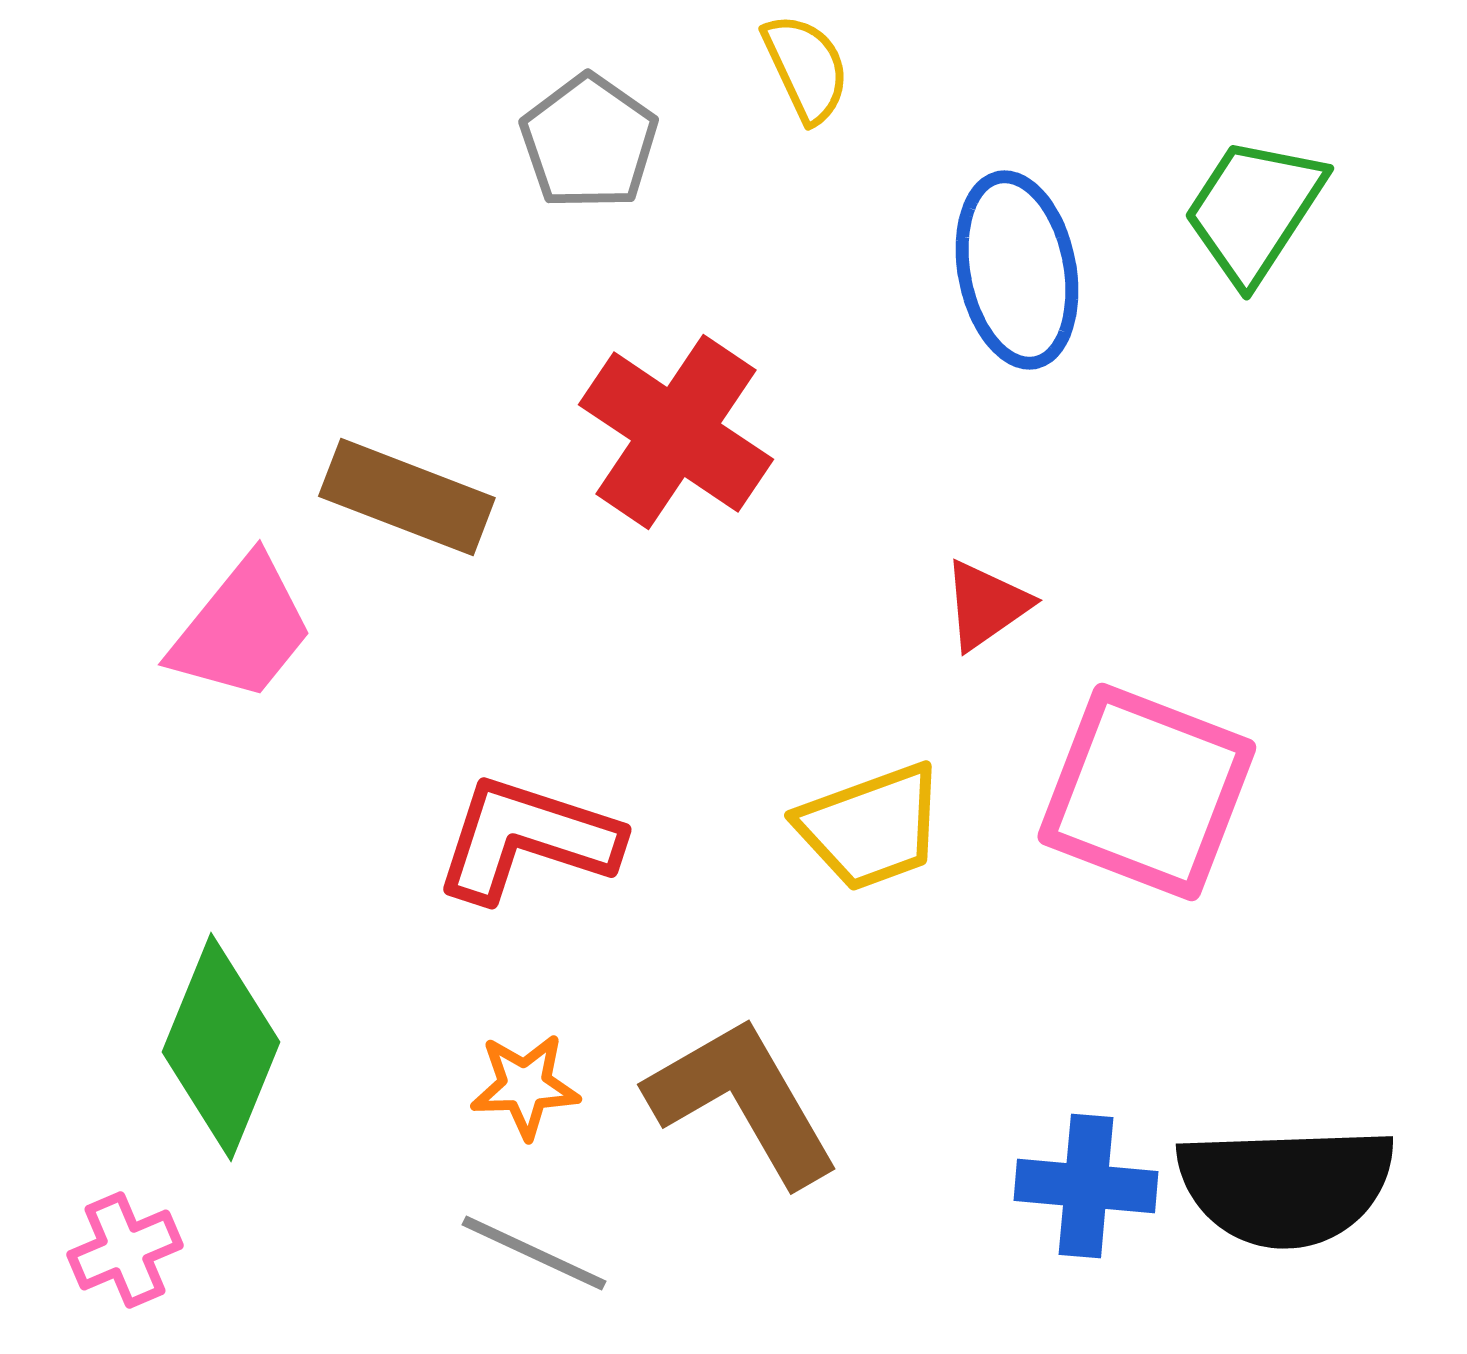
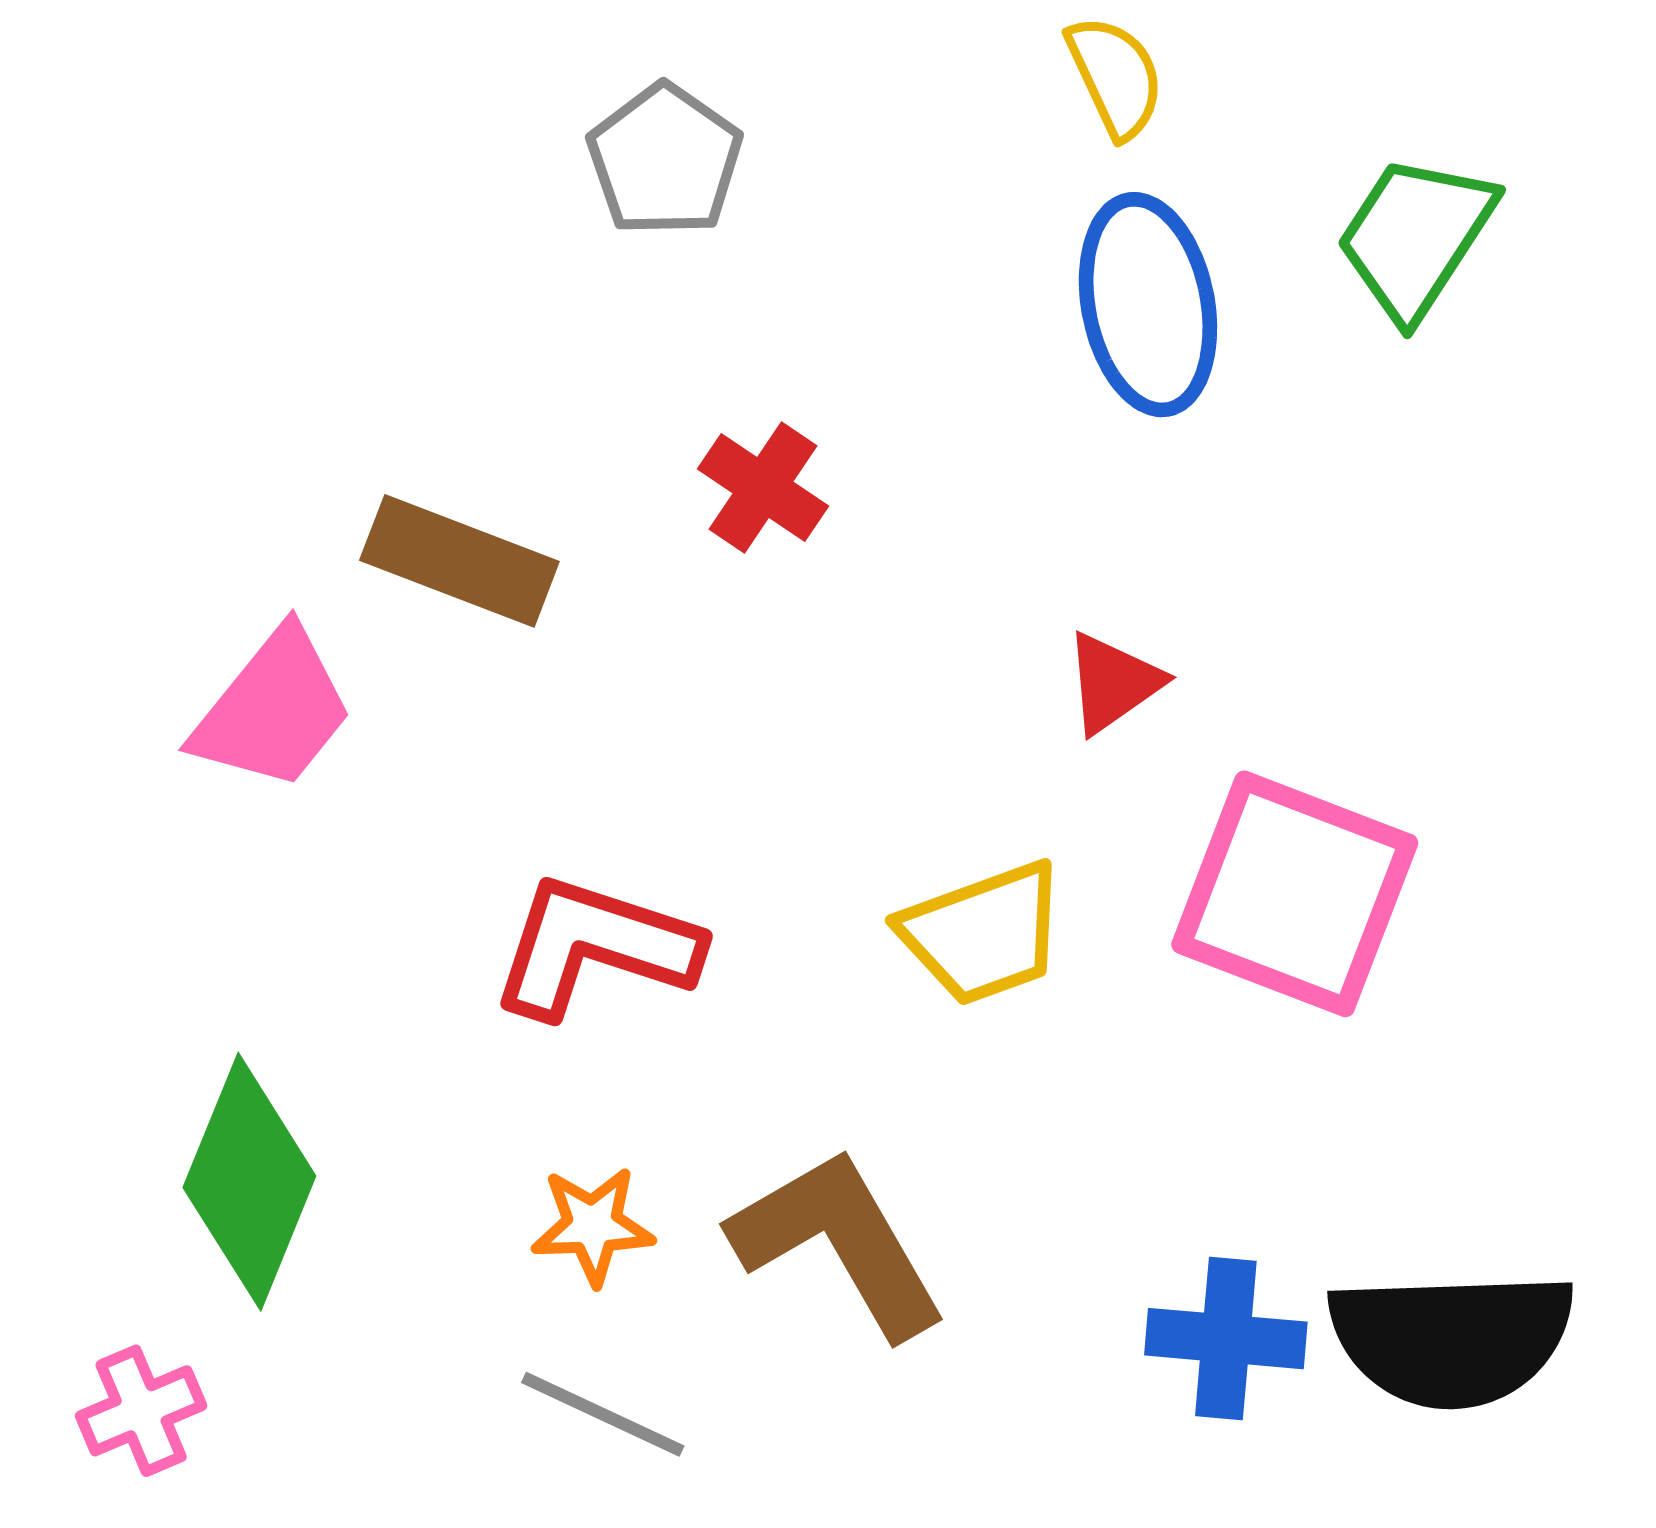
yellow semicircle: (806, 68) -> (1115, 77), moved
red cross: (676, 432) -> (763, 487), size x0.6

